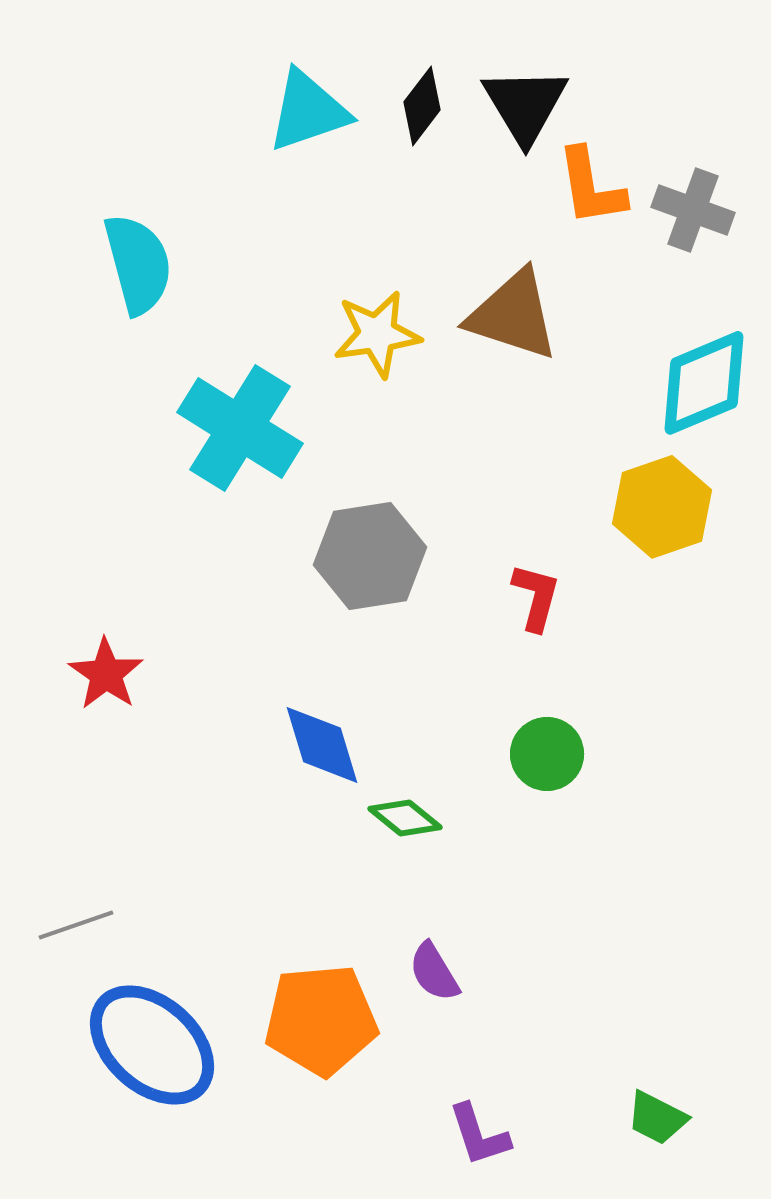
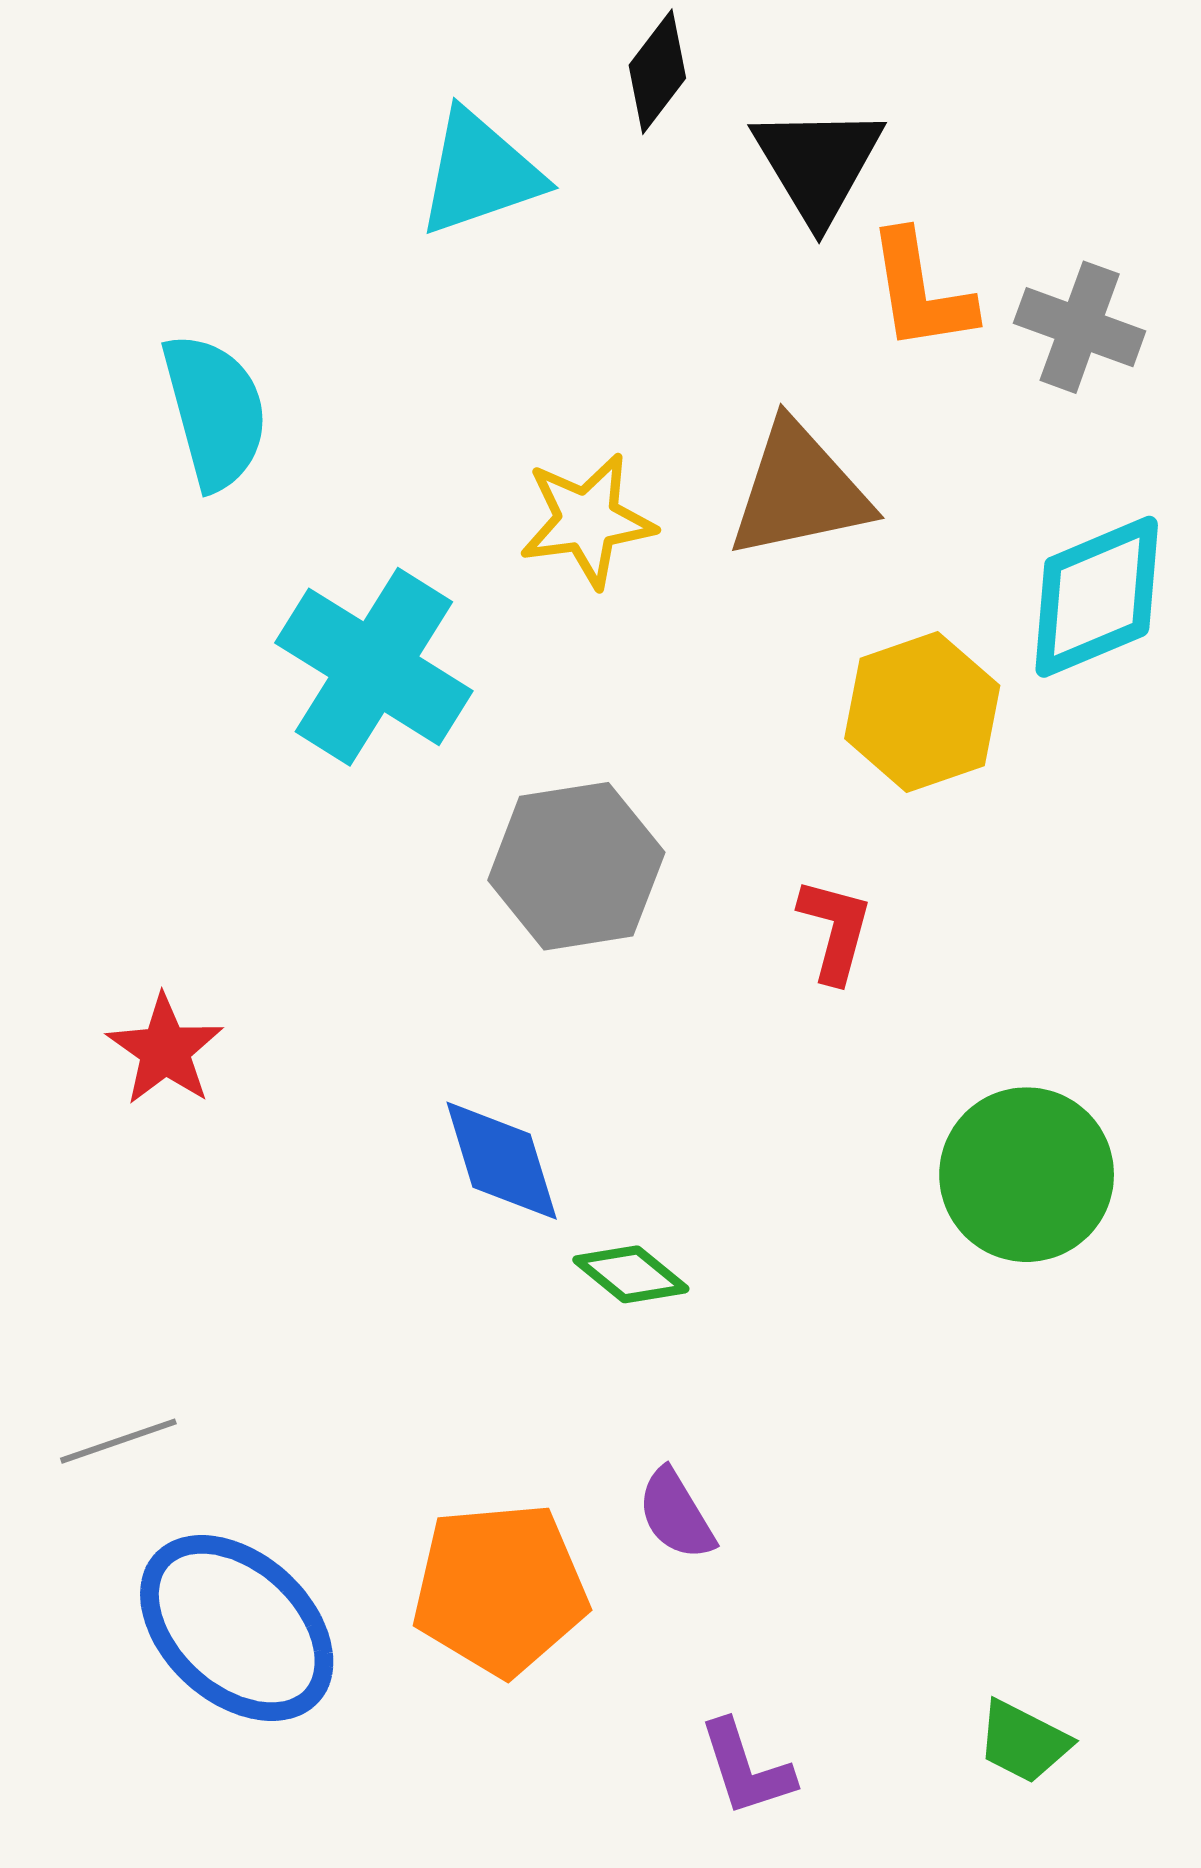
black diamond: (422, 106) -> (657, 72), moved
brown triangle: (513, 315) -> (799, 491), turned -30
yellow hexagon: (662, 507) -> (922, 712), moved
green circle: (547, 754) -> (1027, 1175), moved, size x1.5

